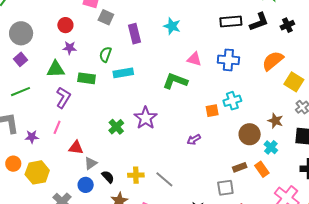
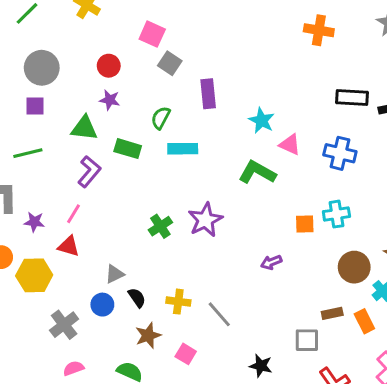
cyan star: (172, 26) -> (262, 121), moved
purple square: (20, 59) -> (35, 106), turned 32
red triangle: (76, 148) -> (69, 246), moved

